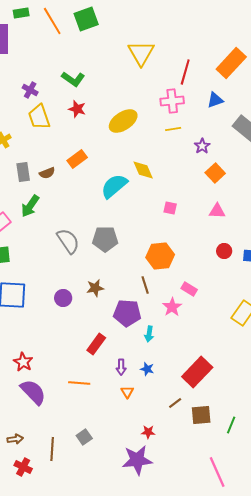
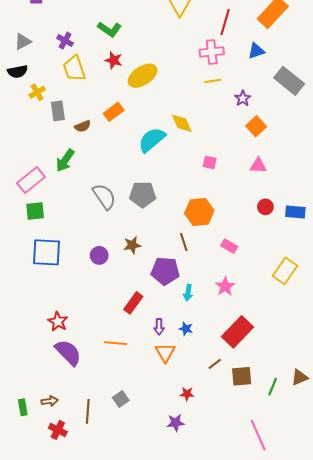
yellow ellipse: (123, 121) -> (143, 76), moved
gray rectangle: (23, 172) -> (58, 111), moved
pink star: (172, 307) -> (225, 286), moved
orange triangle: (127, 392) -> (165, 352), size x1.5
purple star: (137, 460) -> (176, 423), size x0.6

